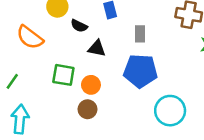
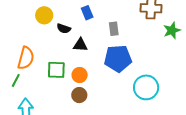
orange semicircle: (30, 37) -> (26, 58), moved, turned -105

